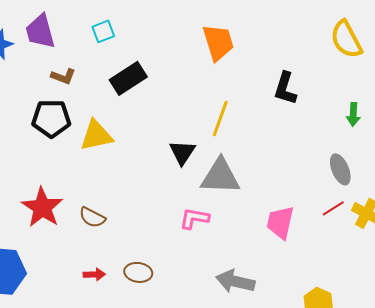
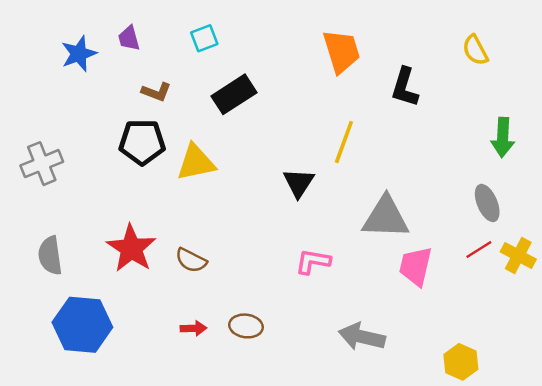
purple trapezoid: (40, 31) -> (129, 38), size x0.6
yellow semicircle: (346, 39) -> (475, 50), moved, size x0.7
black L-shape: (285, 88) -> (405, 87), moved
green arrow: (353, 114) -> (503, 137), size x1.4
gray triangle: (220, 176) -> (386, 217), moved

